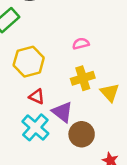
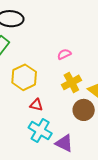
purple triangle: (62, 112) -> (64, 143), moved
brown circle: (82, 134) -> (84, 110), moved

